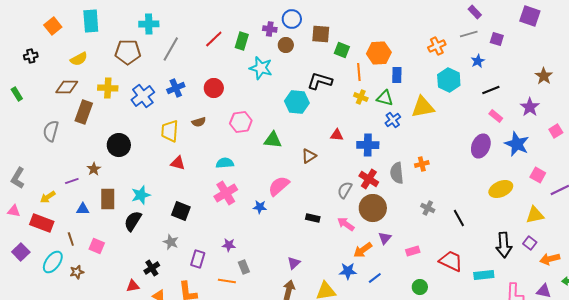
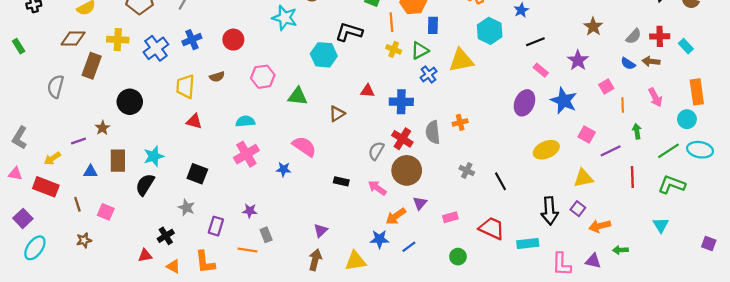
green triangle: (385, 98) -> (420, 50), turned -42
pink semicircle: (279, 186) -> (304, 146), turned 75
cyan ellipse: (53, 262) -> (35, 248), moved

